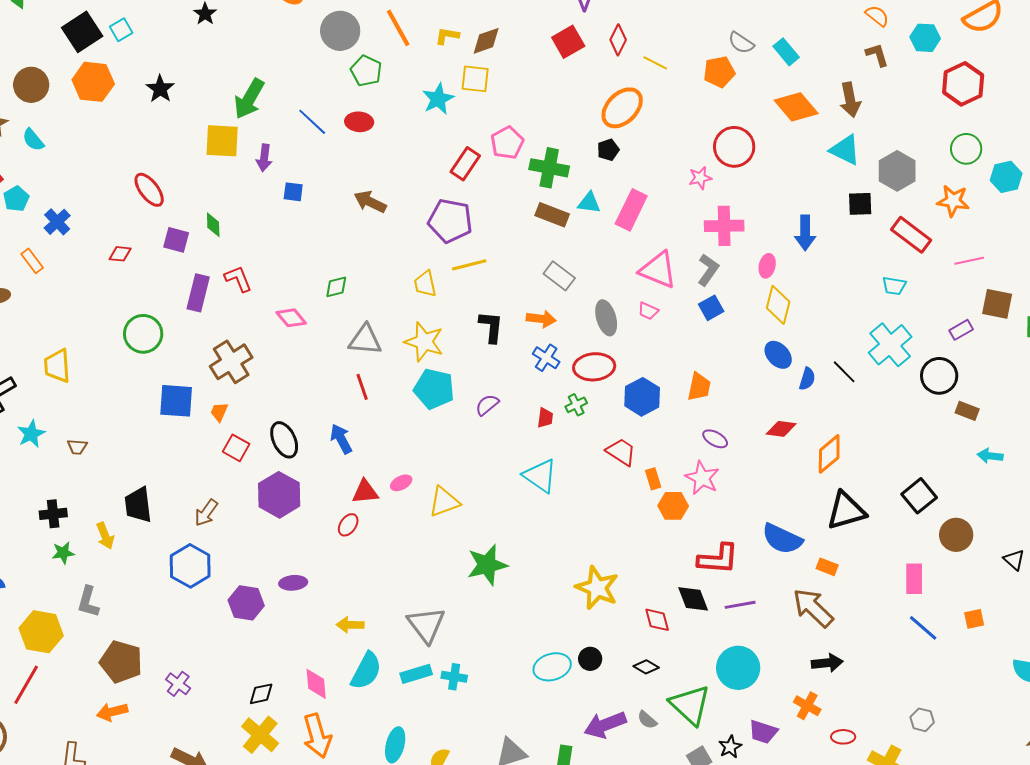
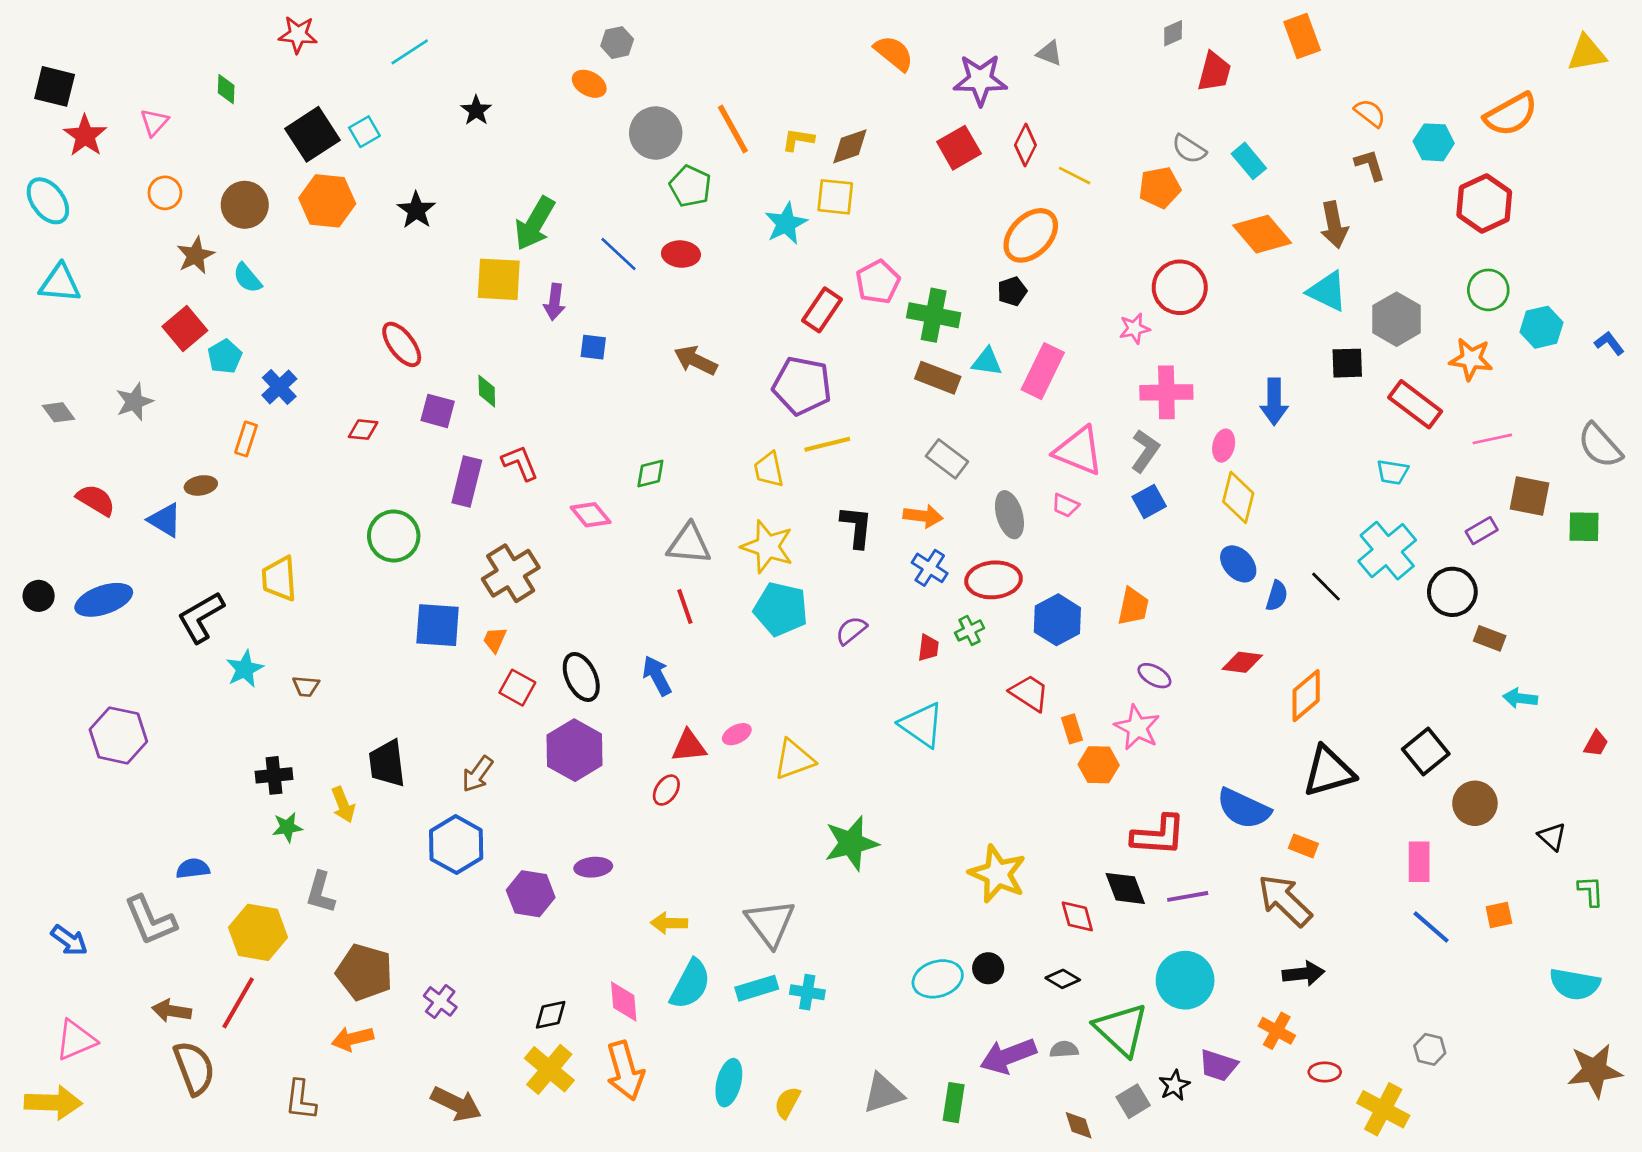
orange rectangle: (32, 261) -> (246, 439), turned 55
gray semicircle: (647, 720) -> (1064, 1049), turned 135

